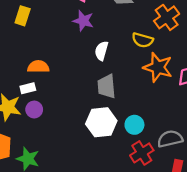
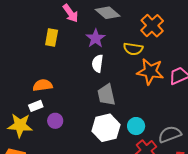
yellow rectangle: (23, 16) -> (52, 38), moved
purple star: (83, 21) -> (96, 38), moved, turned 30
purple circle: (34, 110) -> (55, 121), moved

